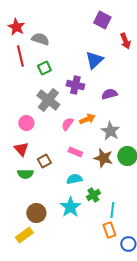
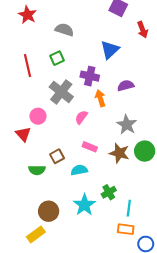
gray semicircle: (40, 39) -> (64, 30), moved
red line: (20, 56) -> (27, 66), moved
orange arrow: (87, 119) -> (100, 98), moved, turned -84
red triangle: (21, 149) -> (23, 134), moved
cyan semicircle: (74, 179) -> (79, 170), moved
orange rectangle: (109, 230) -> (126, 229), turned -63

